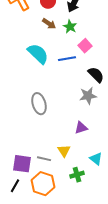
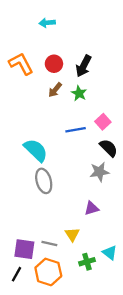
brown arrow: (49, 24) -> (55, 90), turned 96
pink square: (85, 46) -> (103, 122), moved
cyan semicircle: (38, 54) -> (36, 150), moved
cyan triangle: (96, 159) -> (110, 253), moved

